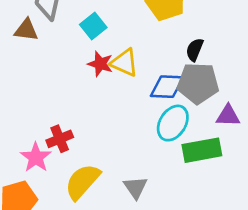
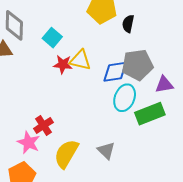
black semicircle: (195, 50) -> (128, 24), moved

